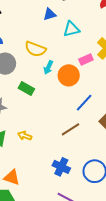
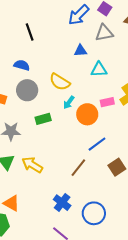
green rectangle: (26, 89) -> (43, 119), turned -56
brown line: (70, 129) -> (78, 168), turned -30
yellow arrow: (25, 136) -> (32, 165), size x1.5

